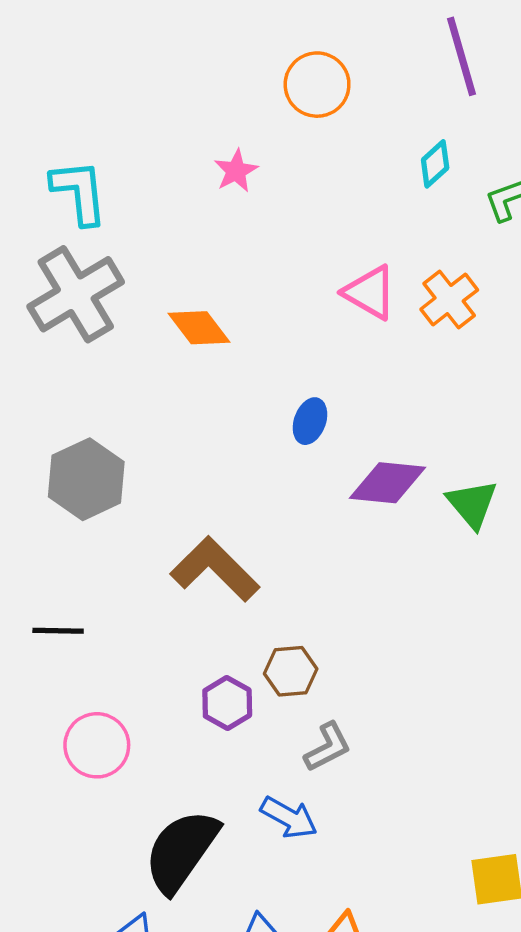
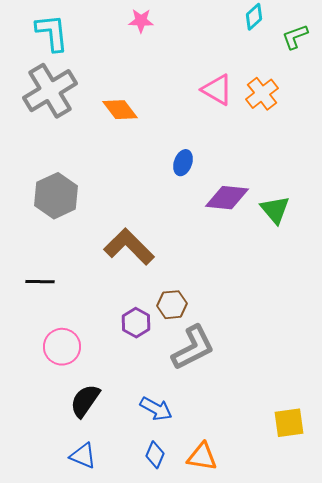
pink star: (236, 171) -> (141, 21), turned 30
gray L-shape: (328, 747) -> (193, 348), size x1.6
blue arrow: (289, 818) -> (156, 409), moved
black semicircle: (181, 851) -> (85, 401), moved, size x0.7

